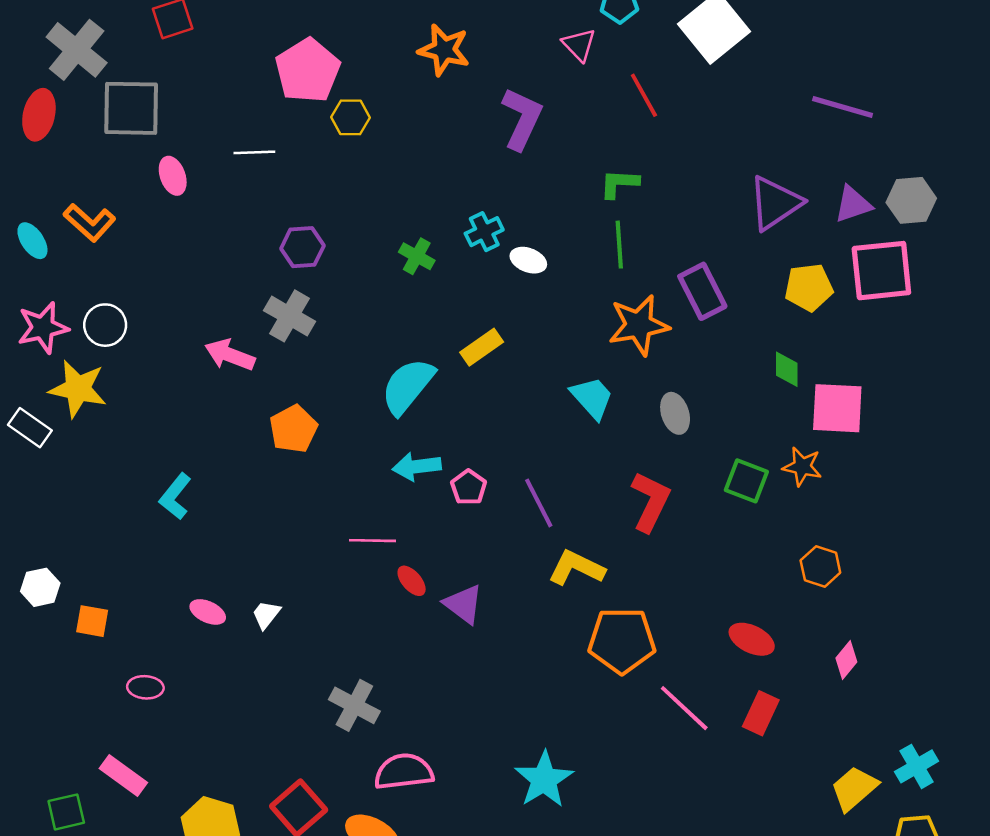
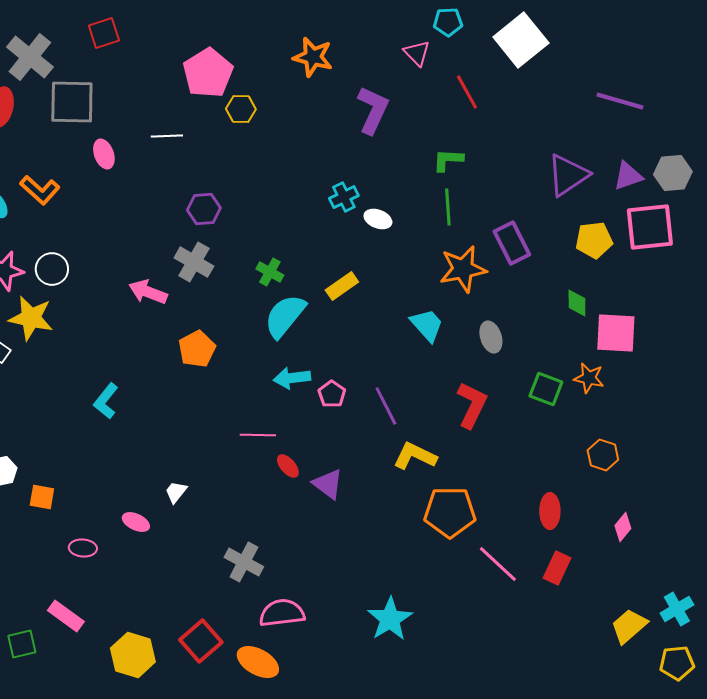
green cross: (417, 256) -> (270, 272), moved
pink ellipse: (208, 612) -> (136, 522), moved
red ellipse: (752, 639) -> (550, 511), turned 64

